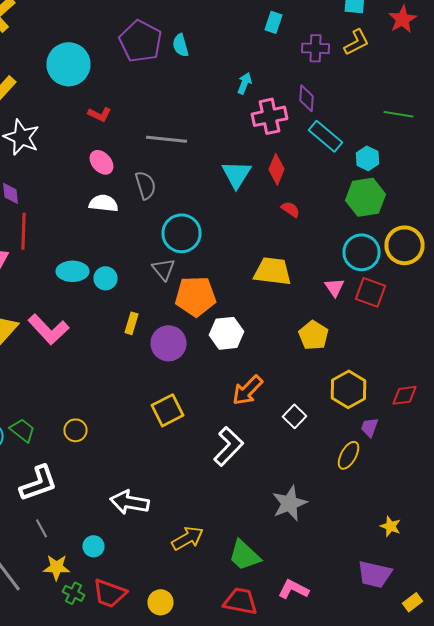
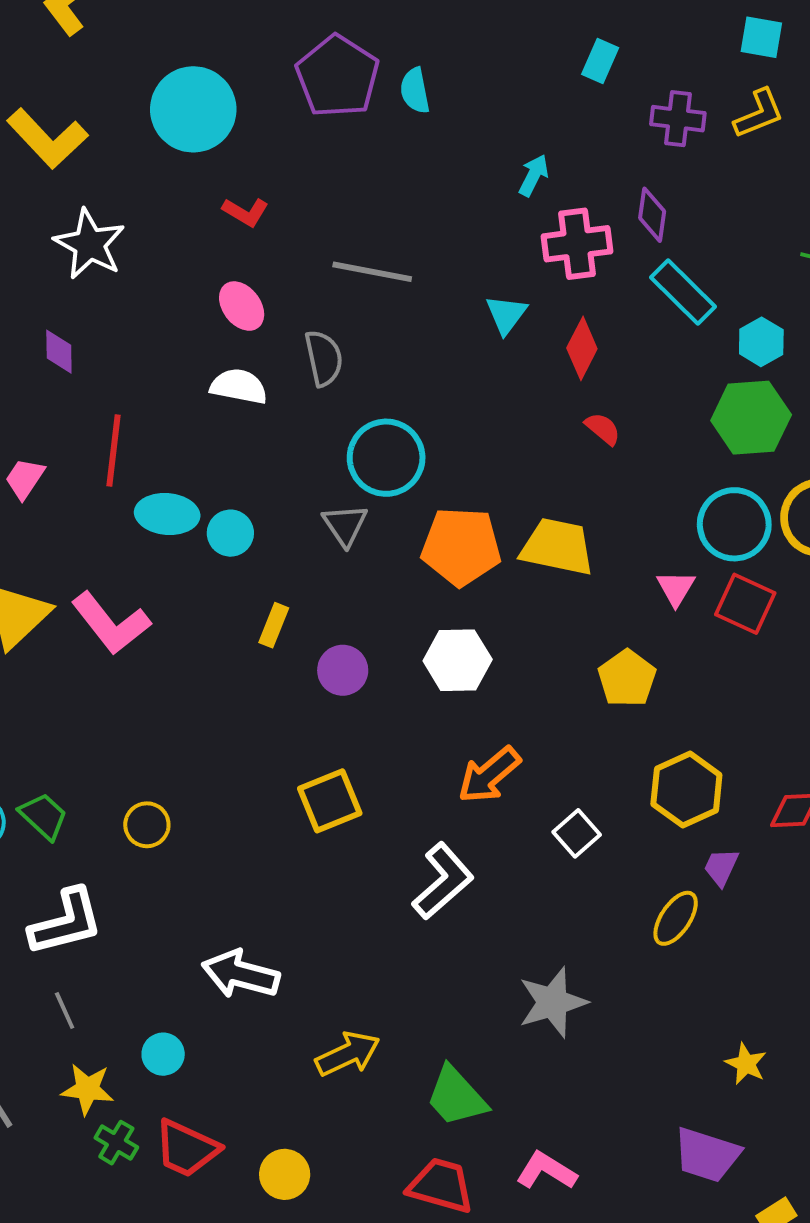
cyan triangle: (236, 174) -> (506, 314), moved, size x0.7
red line: (24, 231) -> (114, 451), moved
orange pentagon: (196, 296) -> (461, 547), moved
purple circle: (168, 343) -> (343, 670), size x0.7

